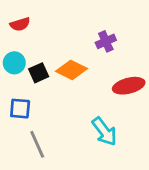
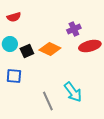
red ellipse: (129, 86) -> (90, 46), moved
gray line: (37, 144) -> (48, 101), moved

